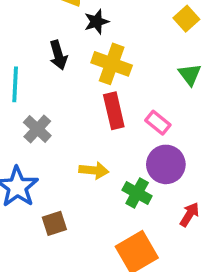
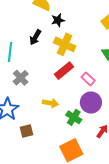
black arrow: (58, 55) -> (35, 37), turned 42
red rectangle: (114, 111) -> (64, 71), turned 60

